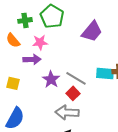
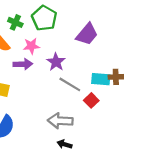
green cross: (25, 20) -> (15, 22), turned 32
purple star: (51, 79) -> (56, 62), moved
red square: (73, 93) -> (91, 100), moved

